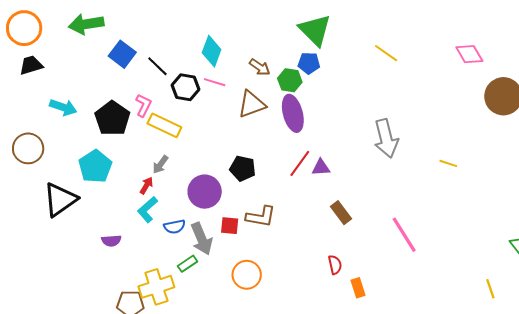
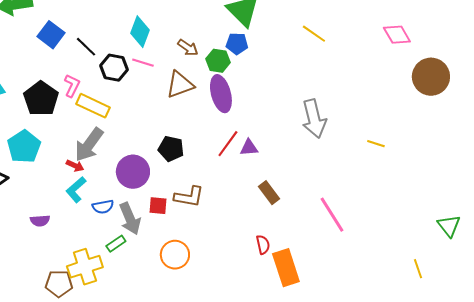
gray arrow: (160, 164) -> (89, 145), size x1.8
red arrow: (146, 186) -> (75, 166), turned 84
orange rectangle: (358, 288) -> (286, 268), size x1.8

